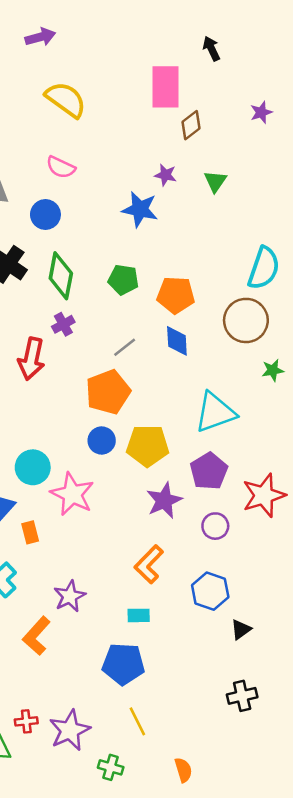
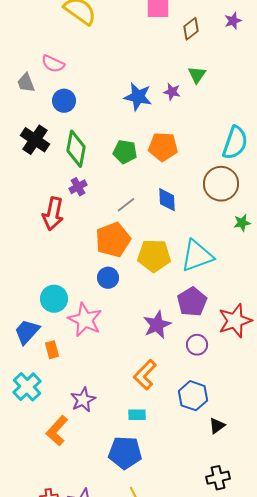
brown diamond: (191, 125) -> (191, 29), moved
pink semicircle: (61, 167) -> (53, 64), moved
purple star: (165, 175) -> (172, 92), moved
orange pentagon: (176, 295) -> (163, 147), moved
yellow pentagon: (148, 446) -> (154, 256), moved

